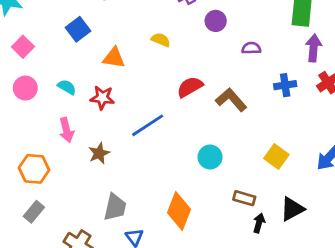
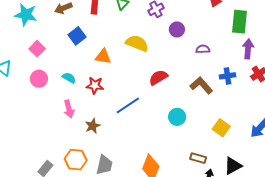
yellow semicircle: (161, 40) -> (137, 43), size x1.6
brown L-shape: (231, 100) -> (201, 85), moved
cyan circle: (210, 157) -> (177, 117), moved
orange hexagon: (34, 169) -> (76, 160), moved

